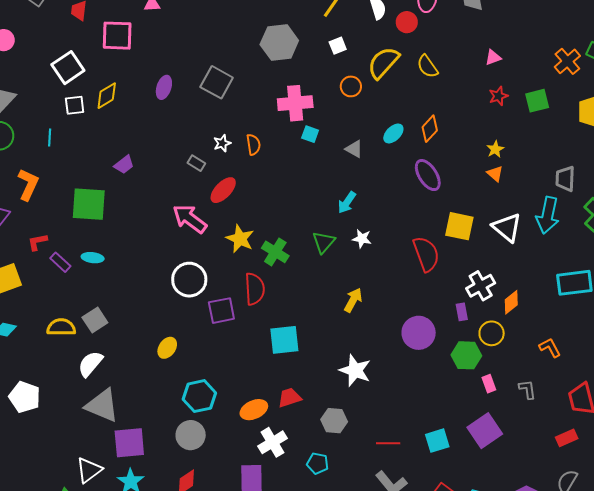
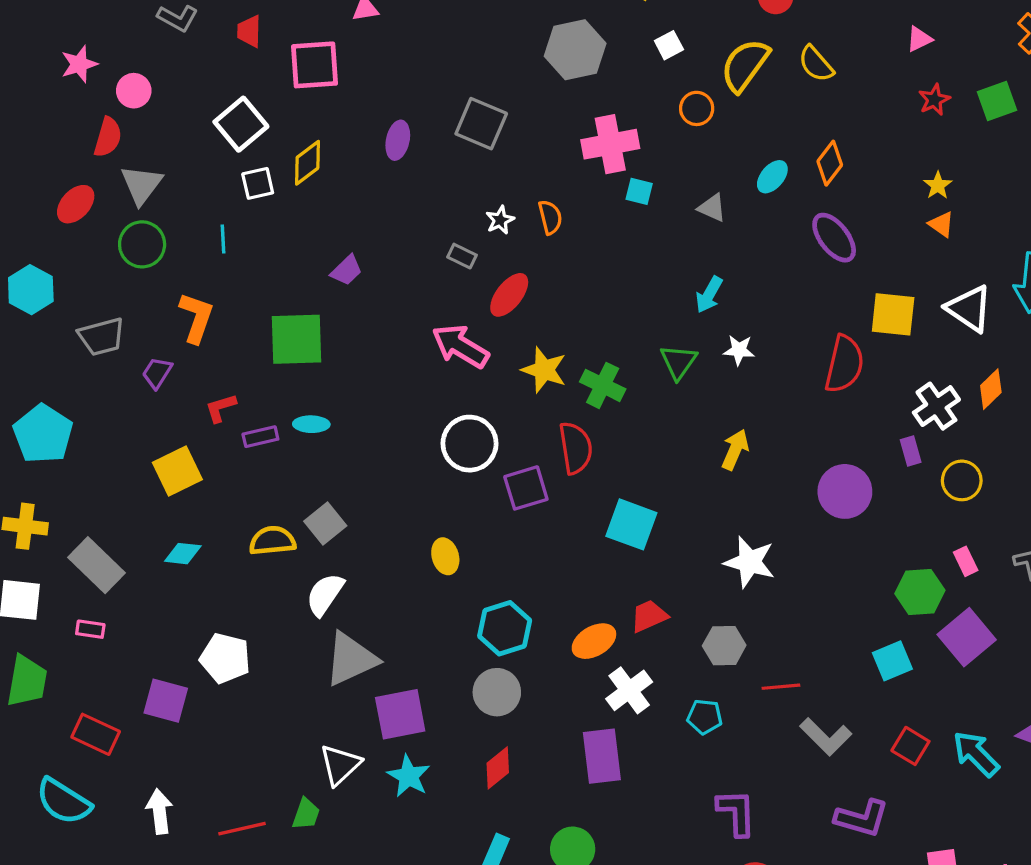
red semicircle: (426, 254) -> (844, 364), turned 39
purple rectangle: (60, 262) -> (260, 437), turned -50
orange diamond: (511, 302) -> (991, 389), moved
cyan square: (284, 340) -> (631, 524), turned 32
yellow ellipse: (167, 348) -> (445, 556), turned -45
green hexagon: (466, 355) -> (920, 592), moved
gray triangle: (102, 406) -> (351, 659), turned -42
red line: (388, 443) -> (781, 687), moved

